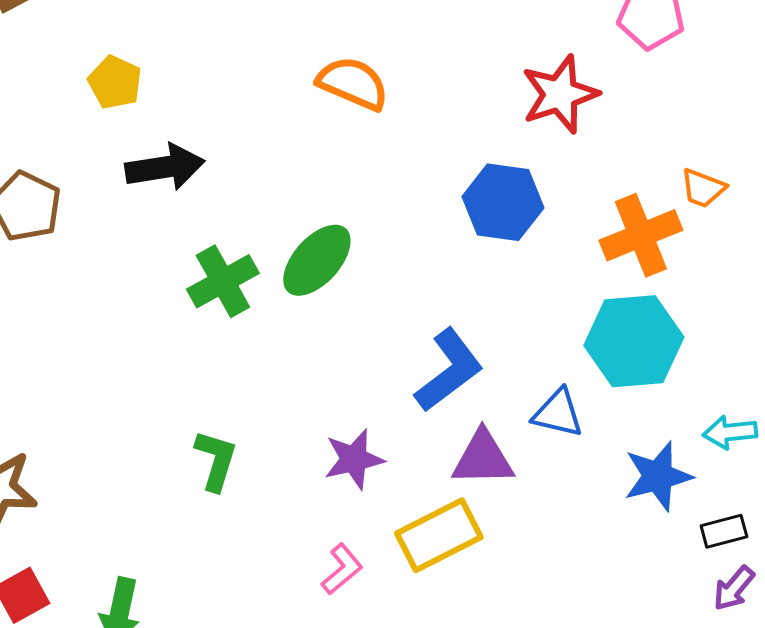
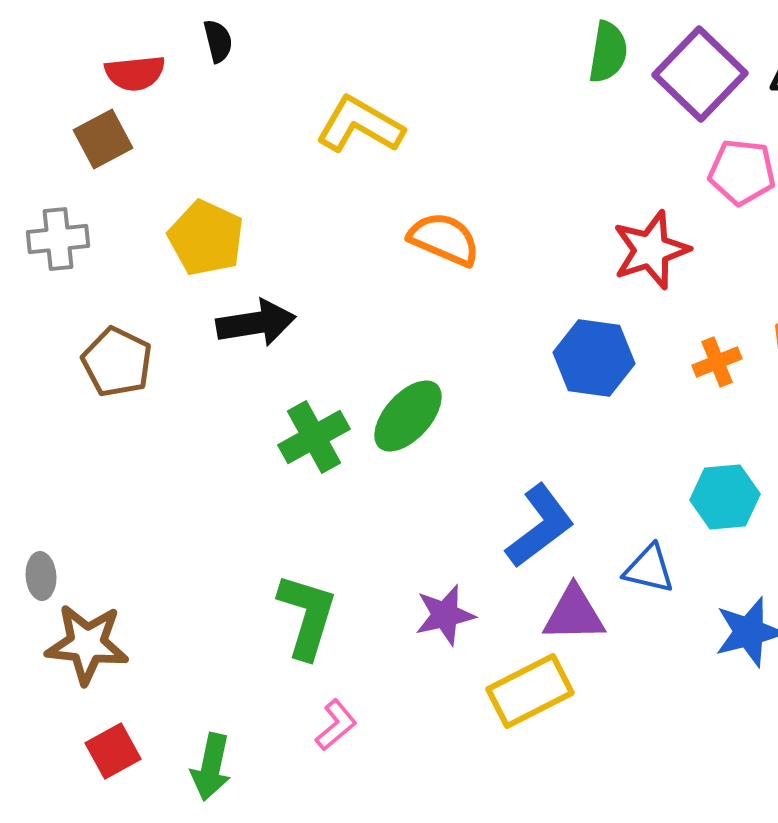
yellow pentagon: (115, 82) -> (206, 238), size x1.4
orange cross: (641, 235) -> (717, 362), moved, size x0.6
cyan hexagon: (634, 341) -> (725, 497), size x0.7
green L-shape: (216, 460) -> (307, 616), size x1.4
pink L-shape: (342, 569) -> (336, 725), moved

